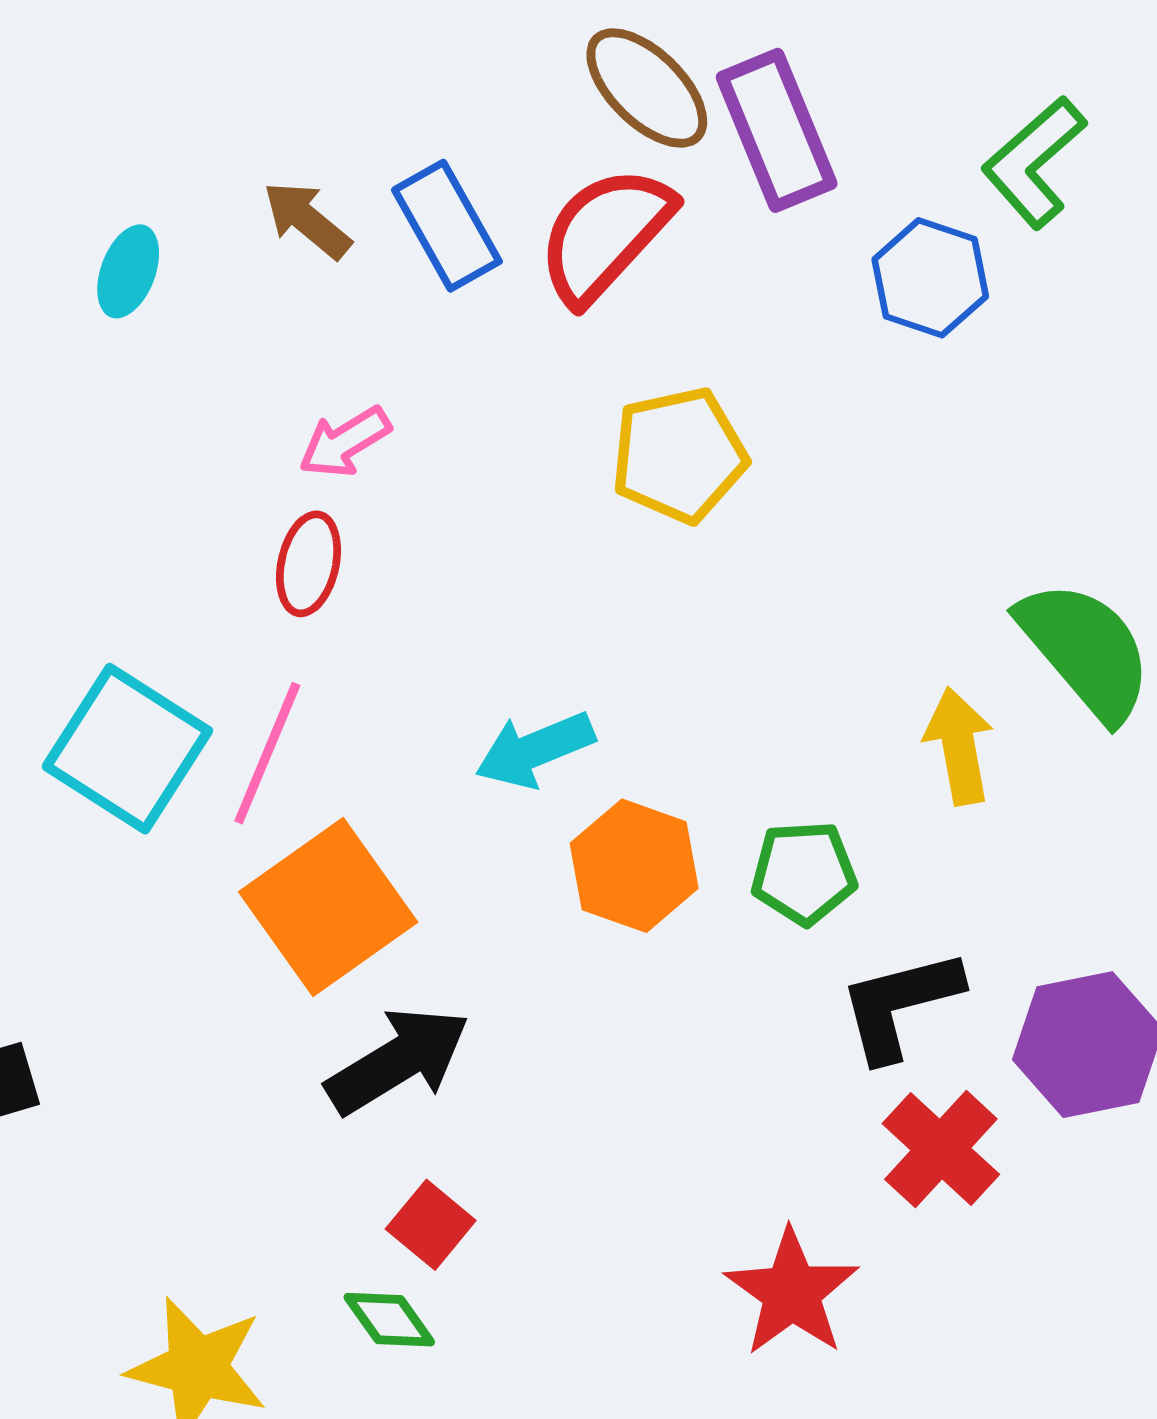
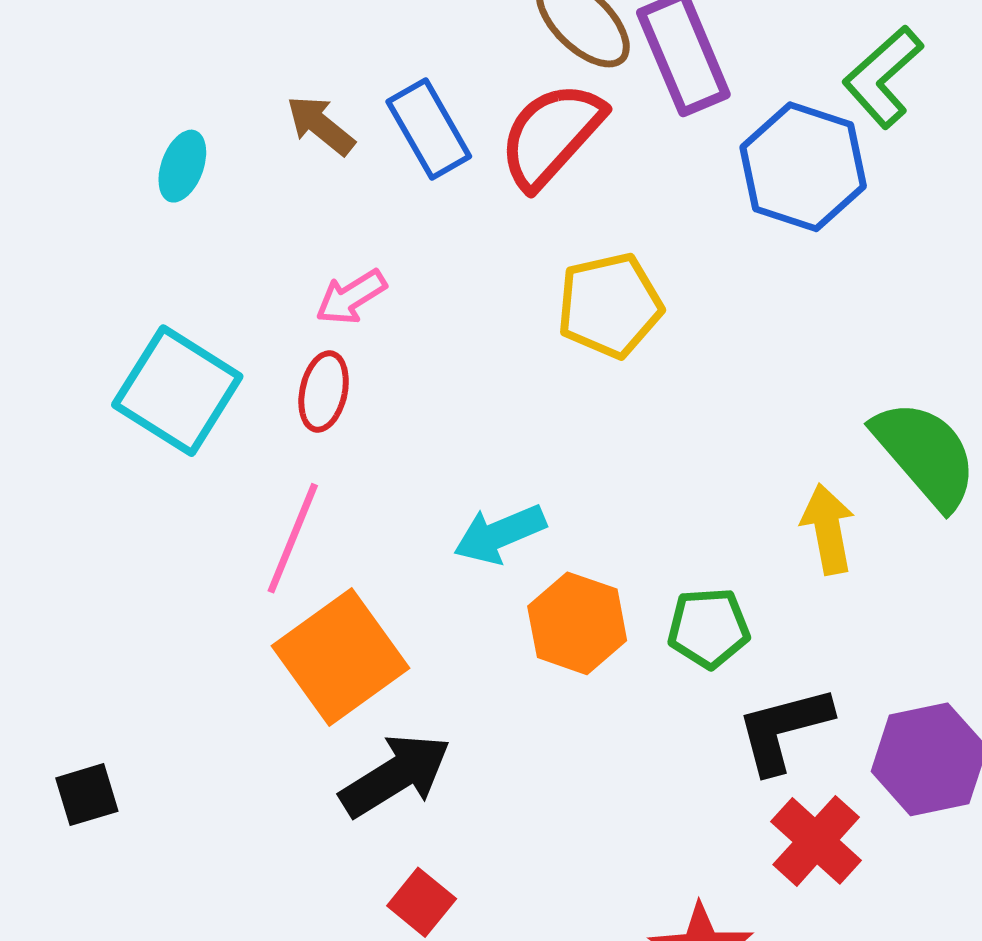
blue hexagon: (930, 278) -> (803, 167), size x1.4
cyan square: (127, 749) -> (177, 391), moved

